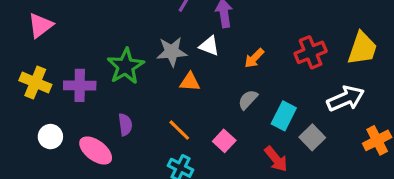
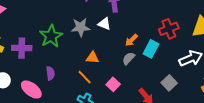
orange arrow: (254, 58) -> (131, 40), moved
orange triangle: (190, 82) -> (92, 58), moved
cyan rectangle: (284, 116) -> (151, 49), moved

